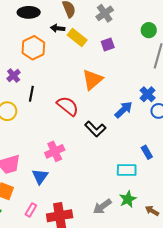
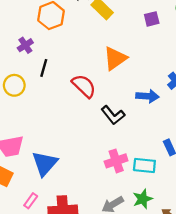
purple square: (108, 45) -> (152, 19), moved
blue arrow: (124, 110) -> (147, 96), turned 42
pink cross: (55, 151) -> (116, 161), moved
blue triangle: (40, 176) -> (45, 163), size x1.4

